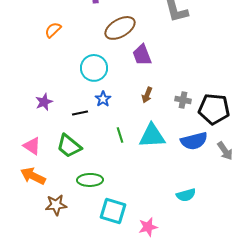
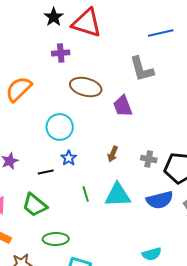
brown ellipse: (120, 28) -> (86, 87), turned 44
orange semicircle: (53, 30) -> (19, 89), size x1.6
purple trapezoid: (142, 55) -> (123, 106), moved

